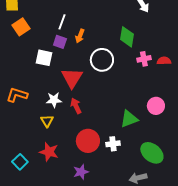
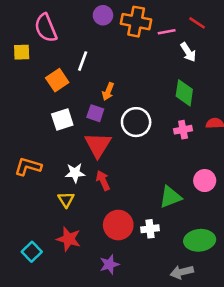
white line: (62, 22) -> (83, 61), moved
orange square: (21, 27) -> (57, 80), moved
green diamond: (127, 37) -> (184, 93), moved
purple square: (60, 42) -> (95, 113), moved
white square: (44, 58) -> (62, 119), turned -30
pink cross: (144, 59) -> (183, 130), moved
green ellipse: (152, 153) -> (200, 240), turned -45

